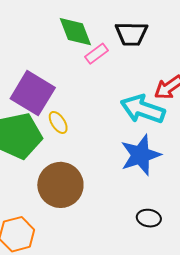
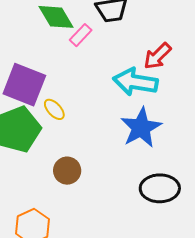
brown circle: (60, 185) -> (67, 171), size x0.6
black ellipse: (149, 218) -> (160, 188), size x1.6

